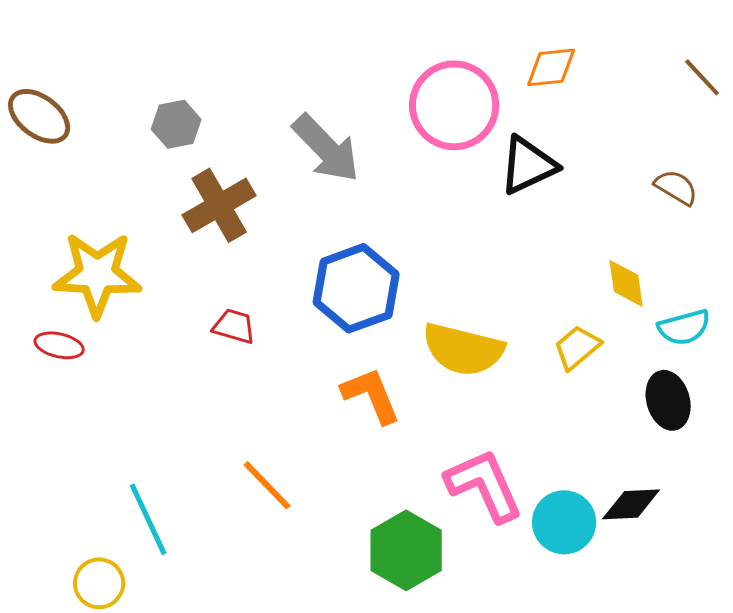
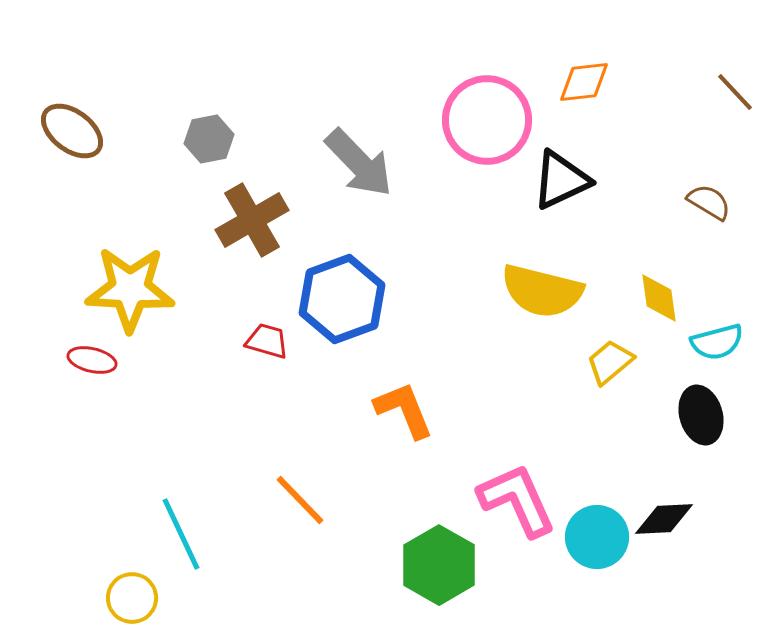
blue hexagon: (356, 288) -> (342, 299), moved
yellow semicircle: (463, 349) -> (542, 291), moved

